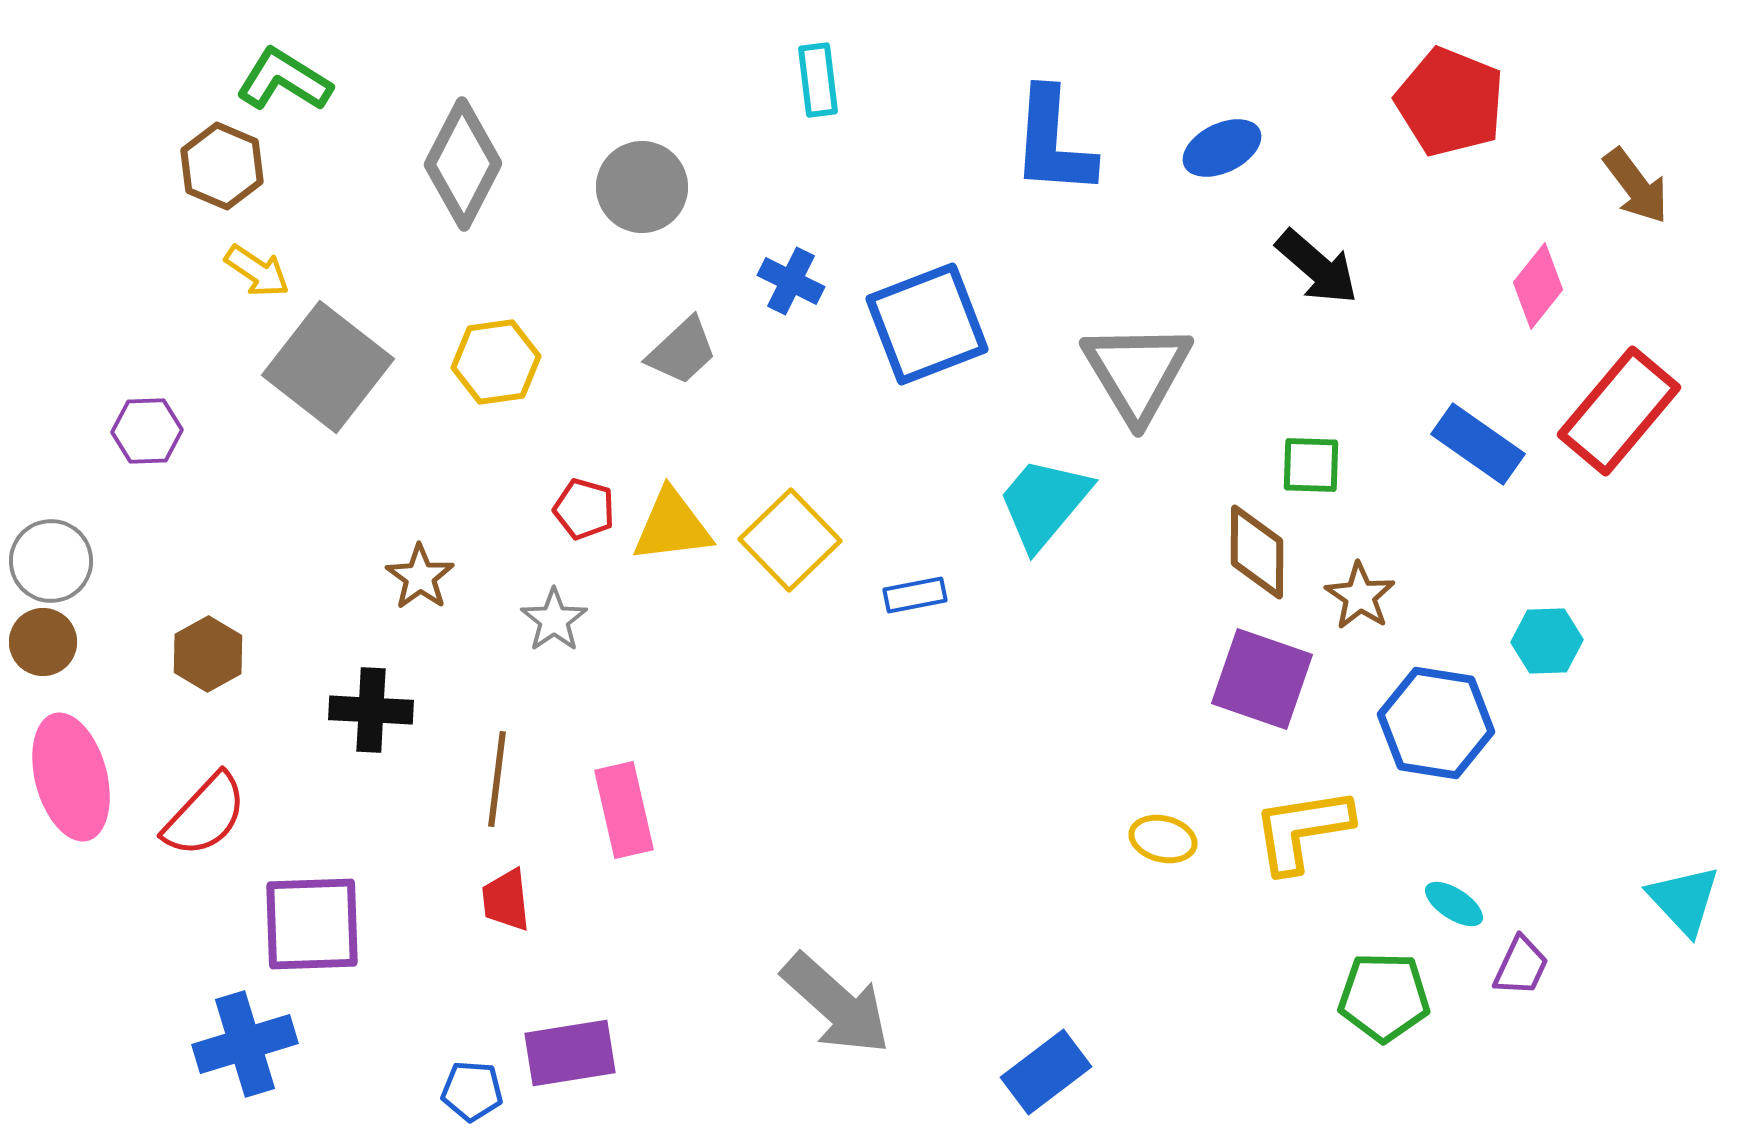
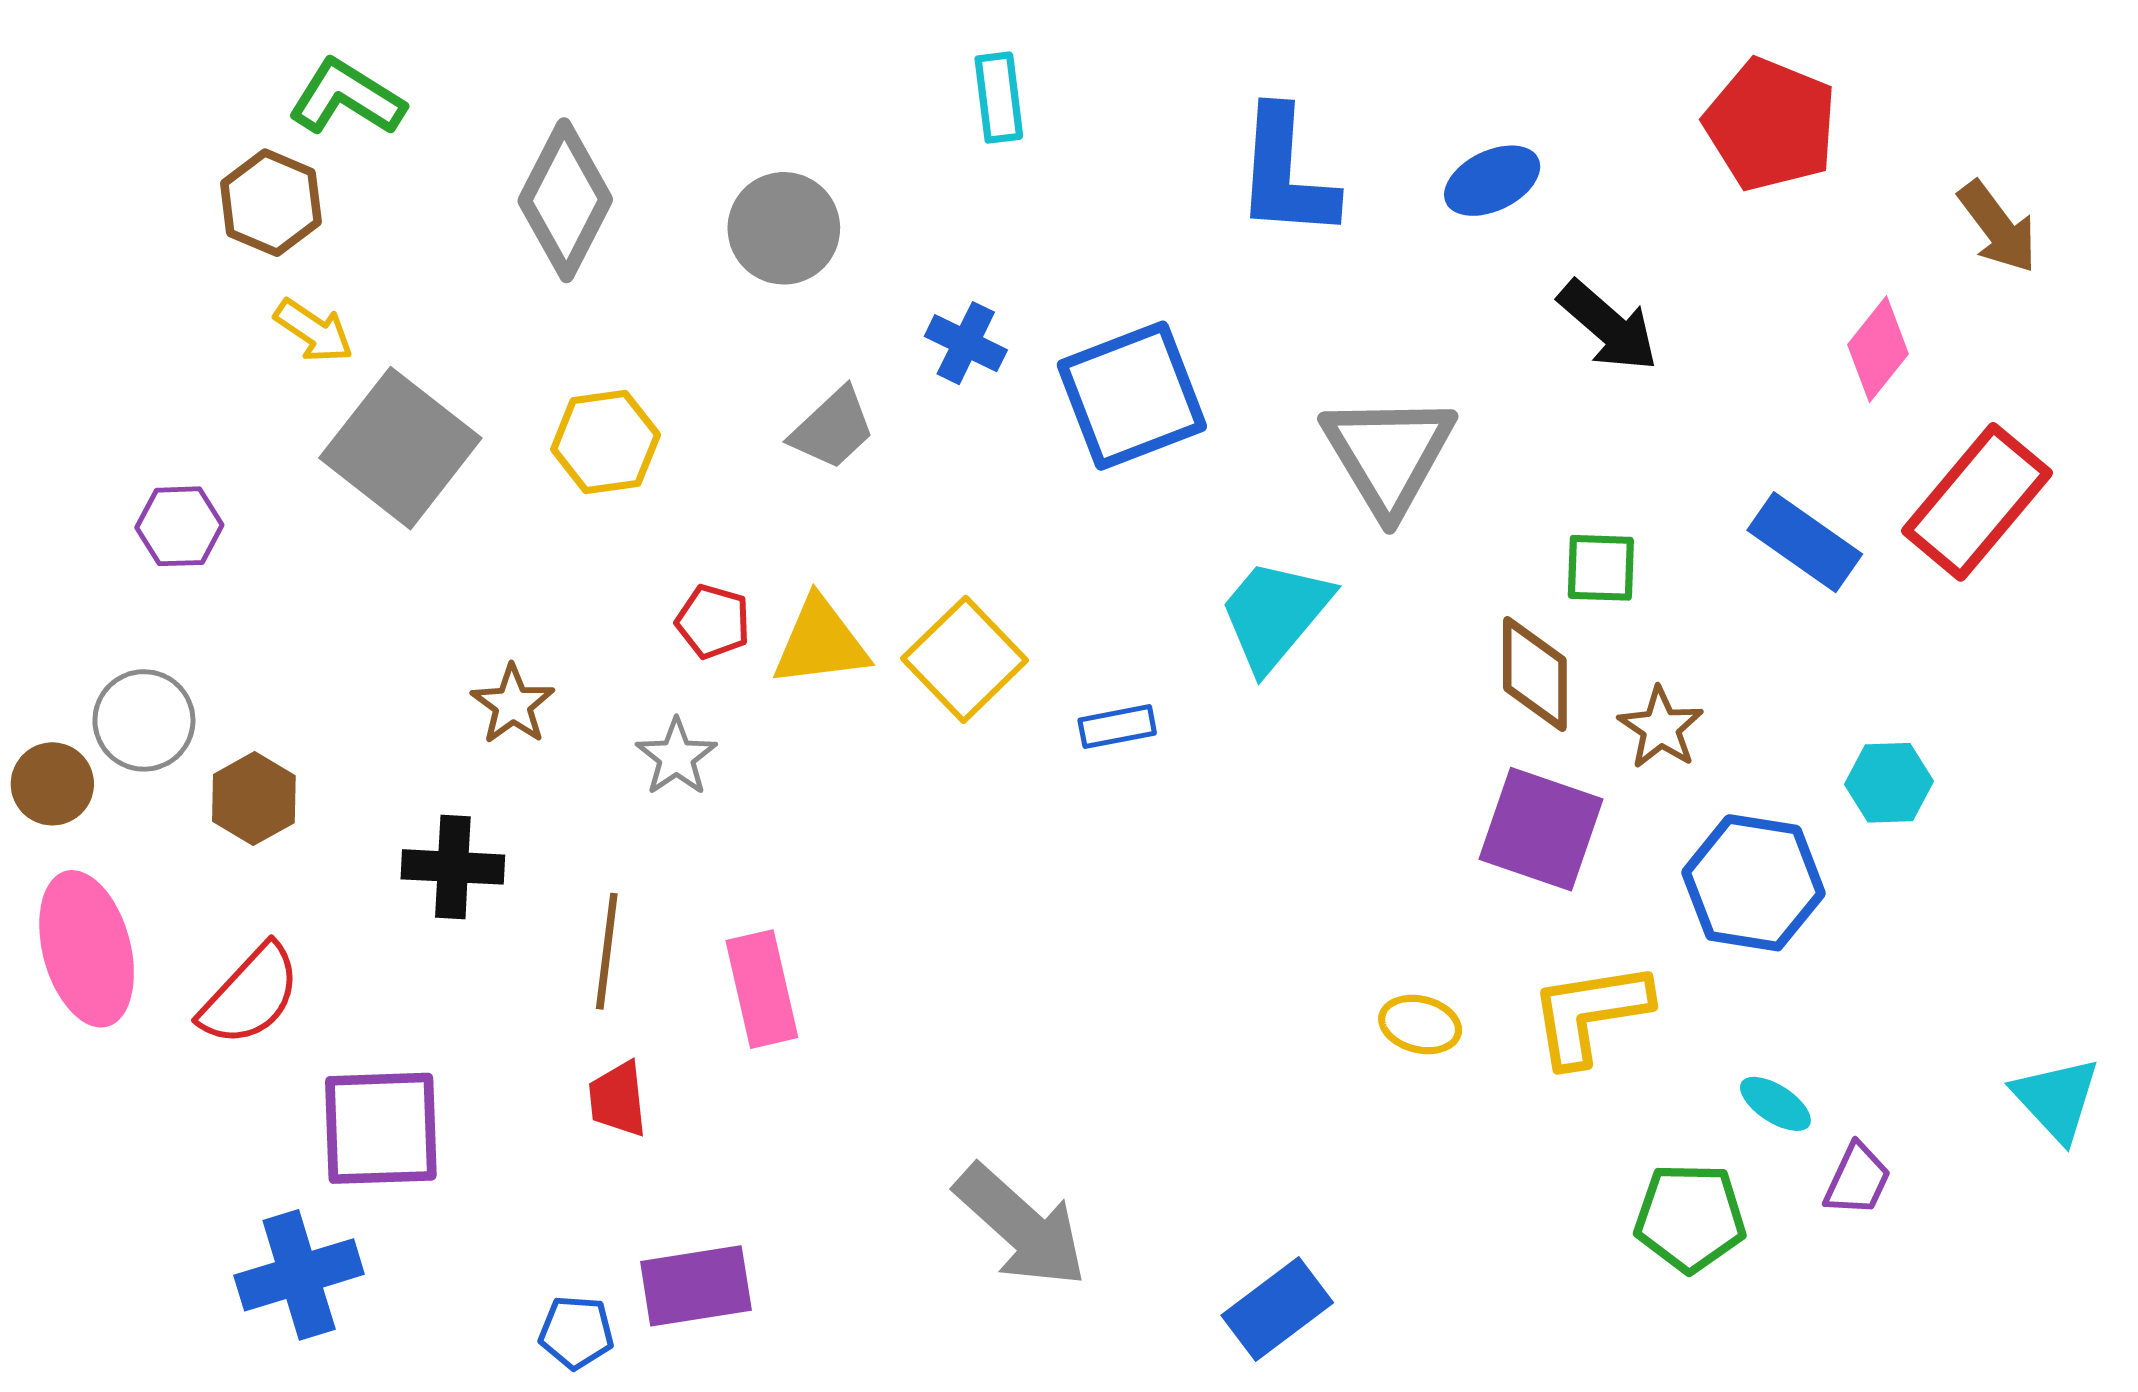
gray circle: (51, 561) -> (144, 720), moved

